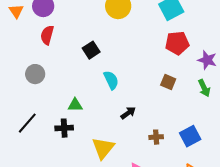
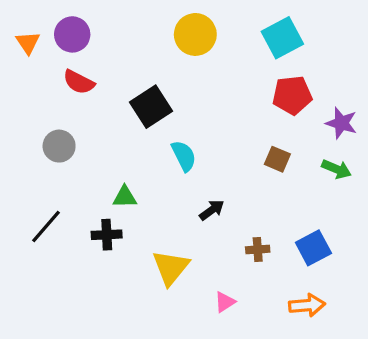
red semicircle: (47, 35) -> (79, 82), turned -78
black square: (91, 50) -> (151, 107), size x1.4
green arrow: (204, 88) -> (336, 169), turned -42

